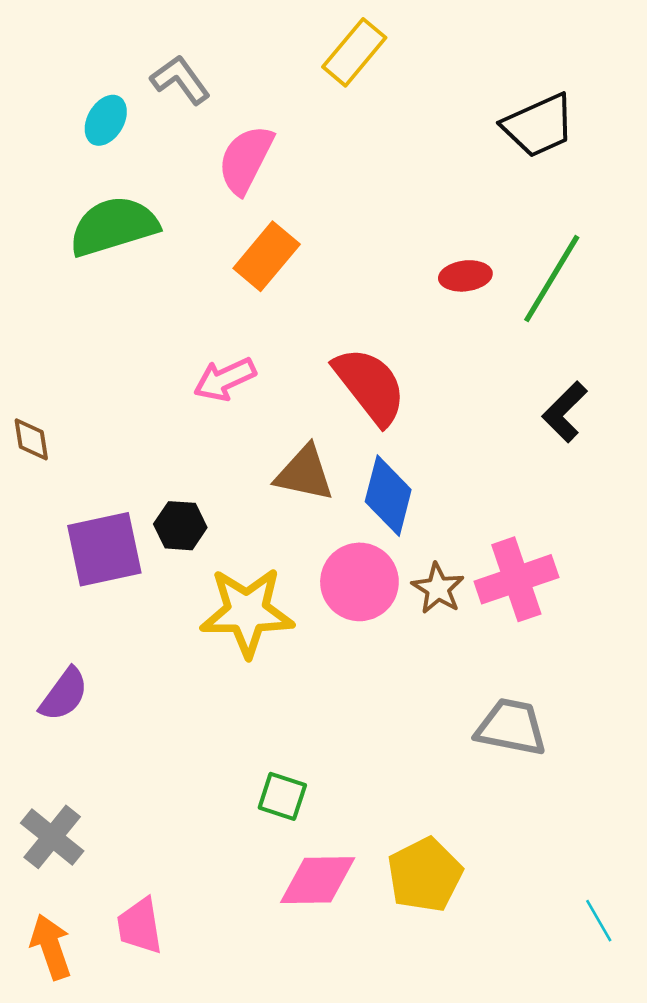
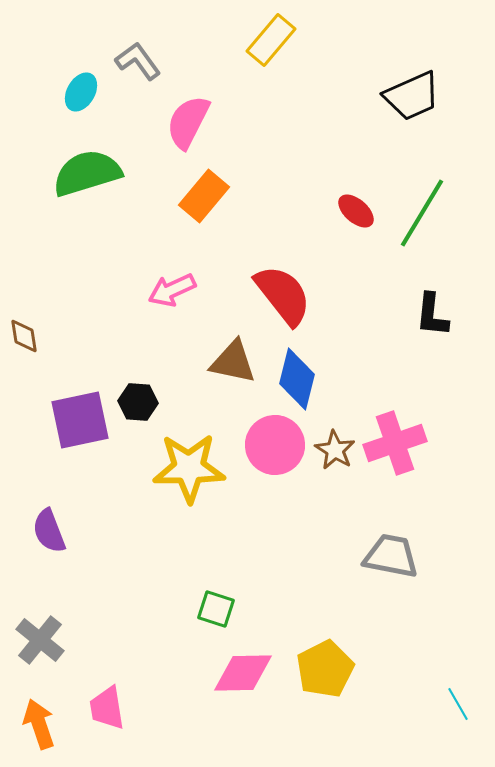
red ellipse: (465, 276) -> (356, 211), turned 48
black L-shape: (565, 412) -> (432, 315), turned -39
purple semicircle: (64, 694) -> (49, 531), turned 123

